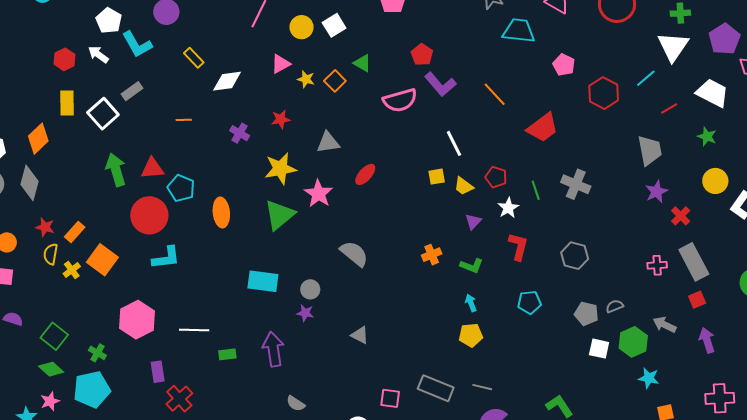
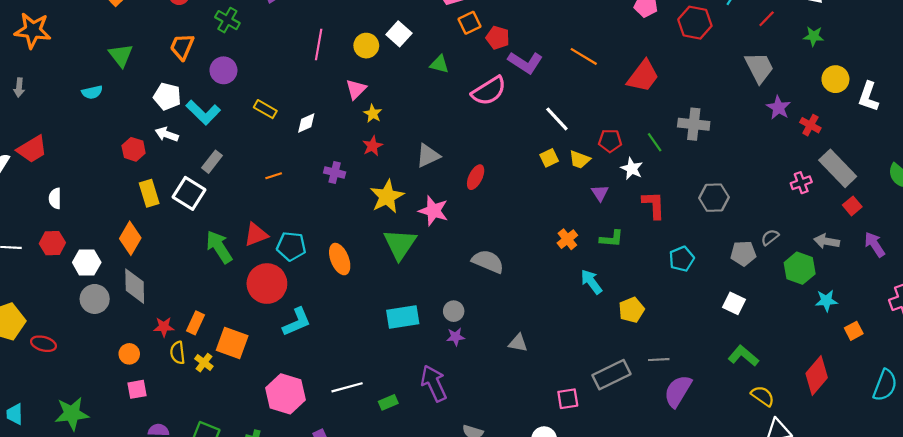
yellow star: (306, 79) -> (373, 114), moved, turned 30
white diamond: (227, 81) -> (306, 123), size x0.7
orange square: (335, 81) -> (469, 23), moved, turned 35
cyan arrow: (471, 303) -> (591, 282), moved, size x1.4
white square: (599, 349) -> (734, 303), moved, turned 30
gray rectangle: (436, 388) -> (611, 375), turned -32

